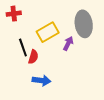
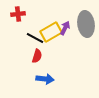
purple arrow: (68, 43) -> (65, 28), moved
black line: (23, 48) -> (35, 38), moved, turned -42

